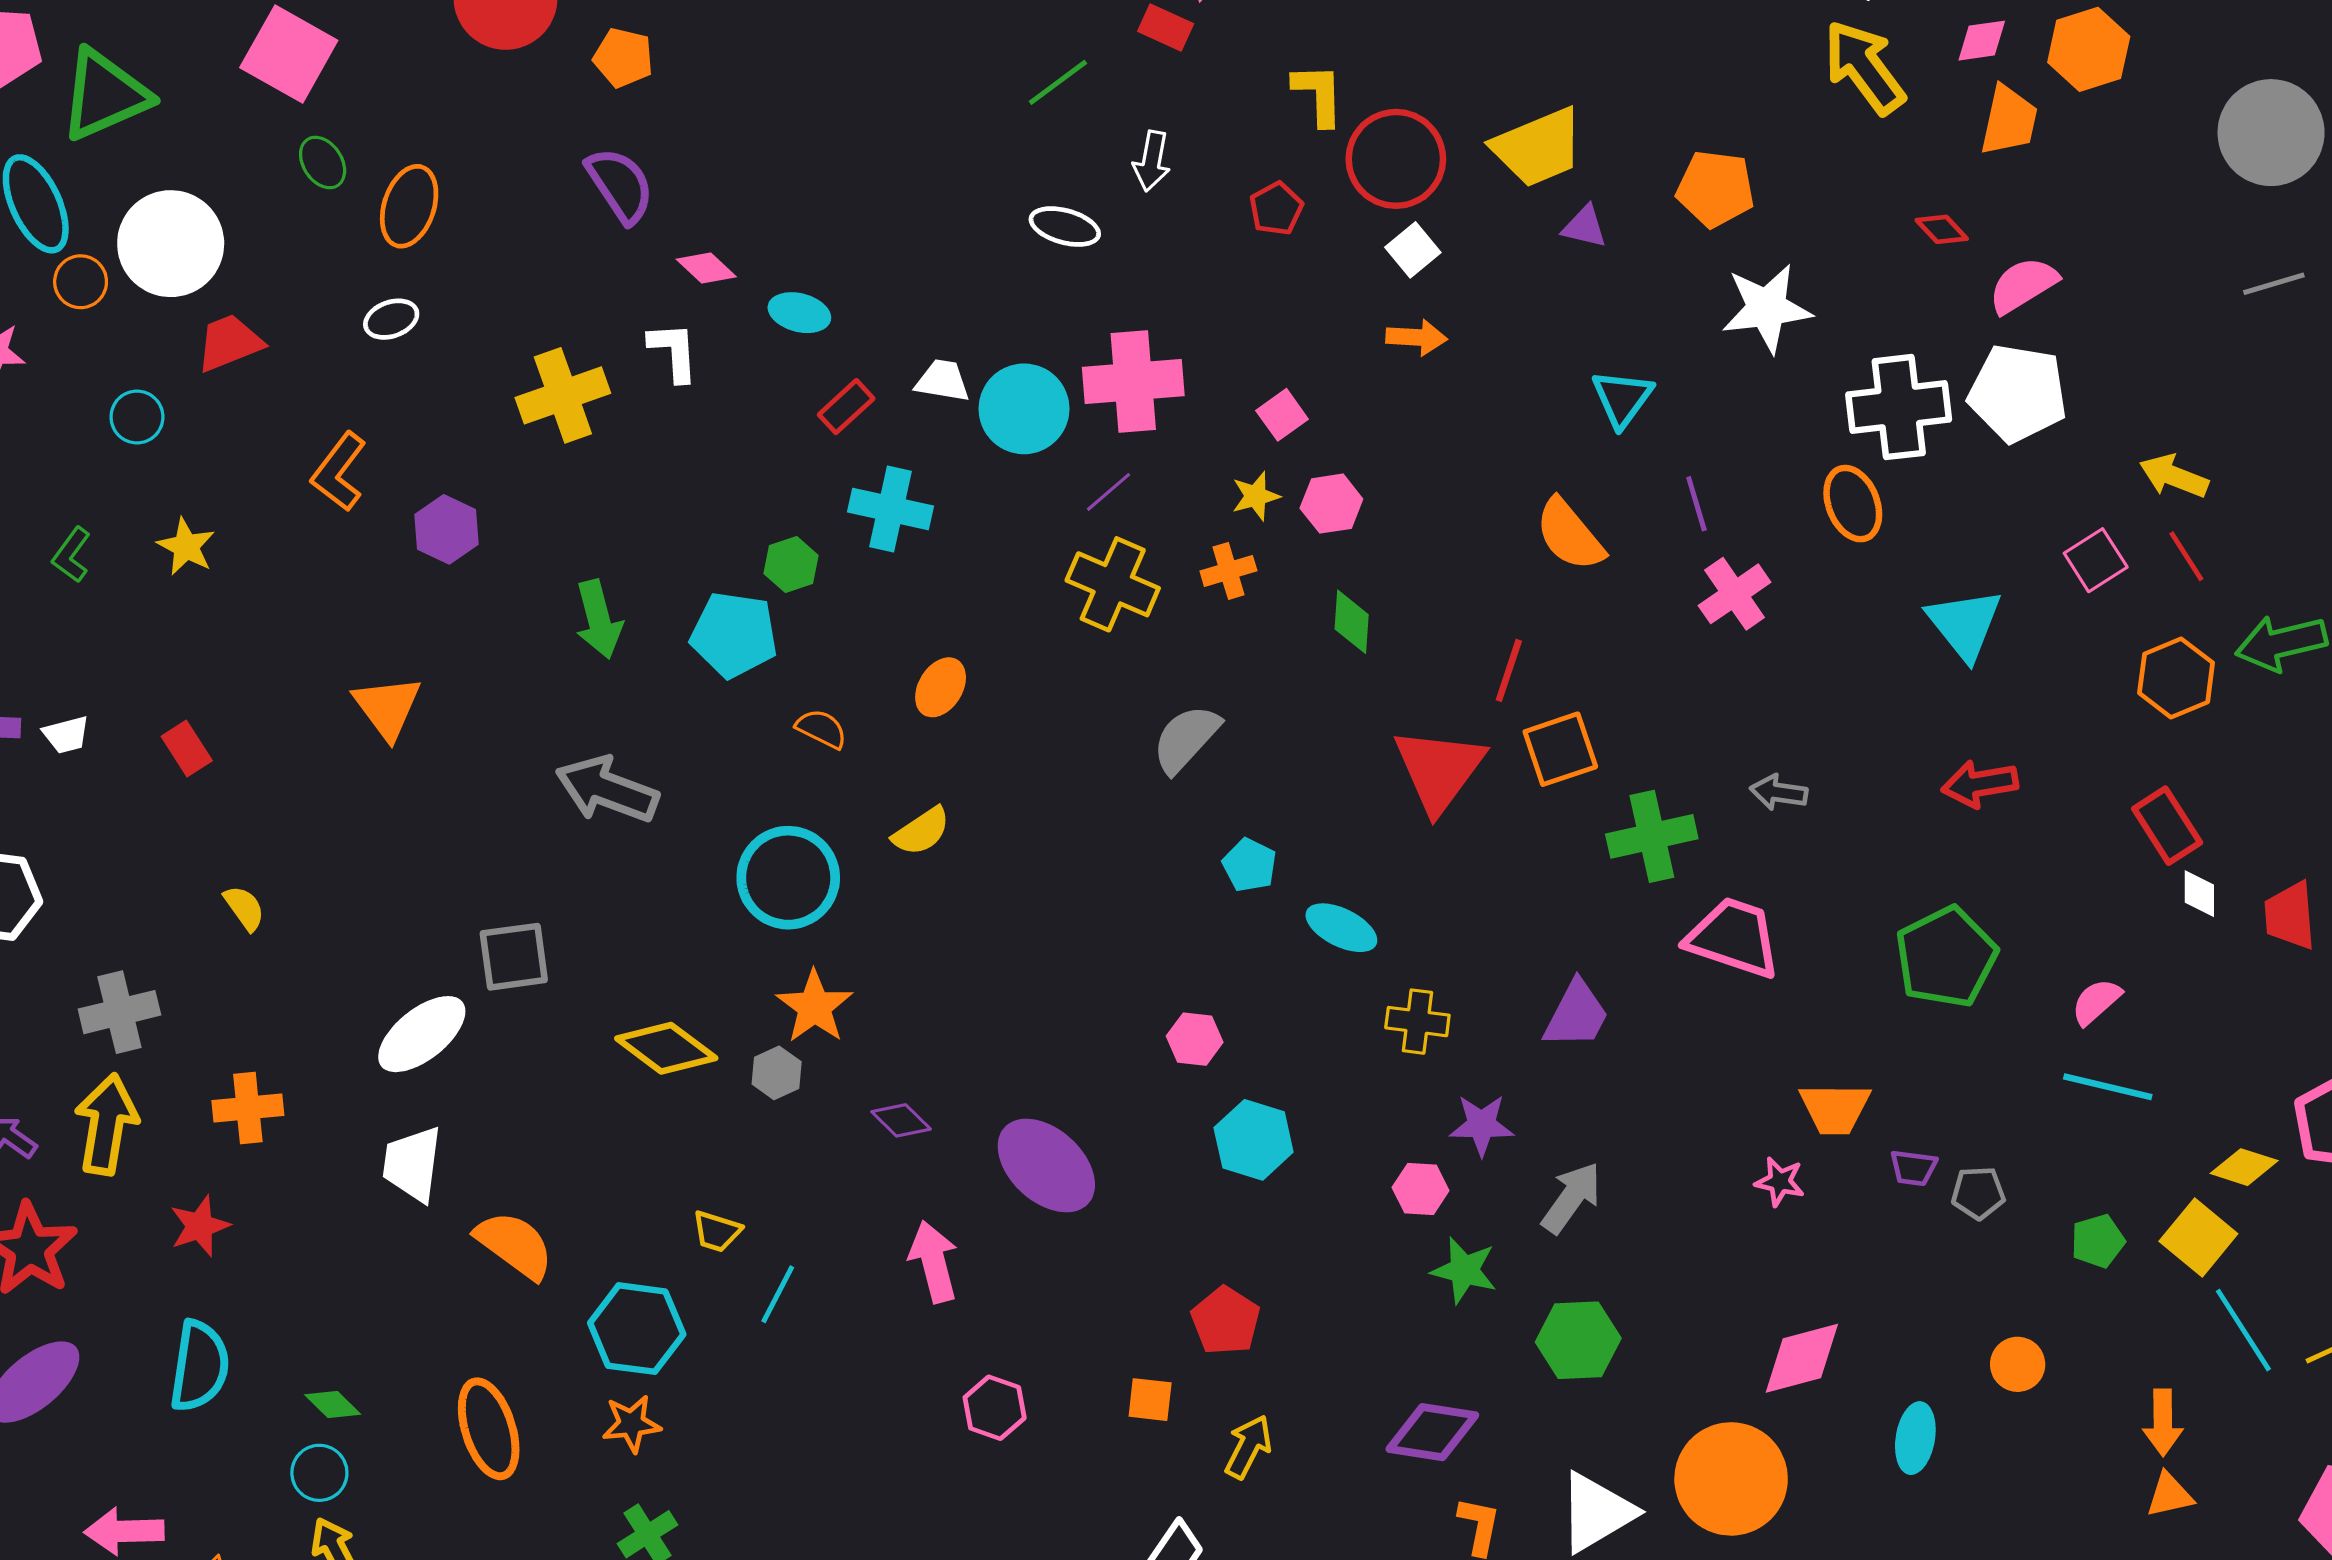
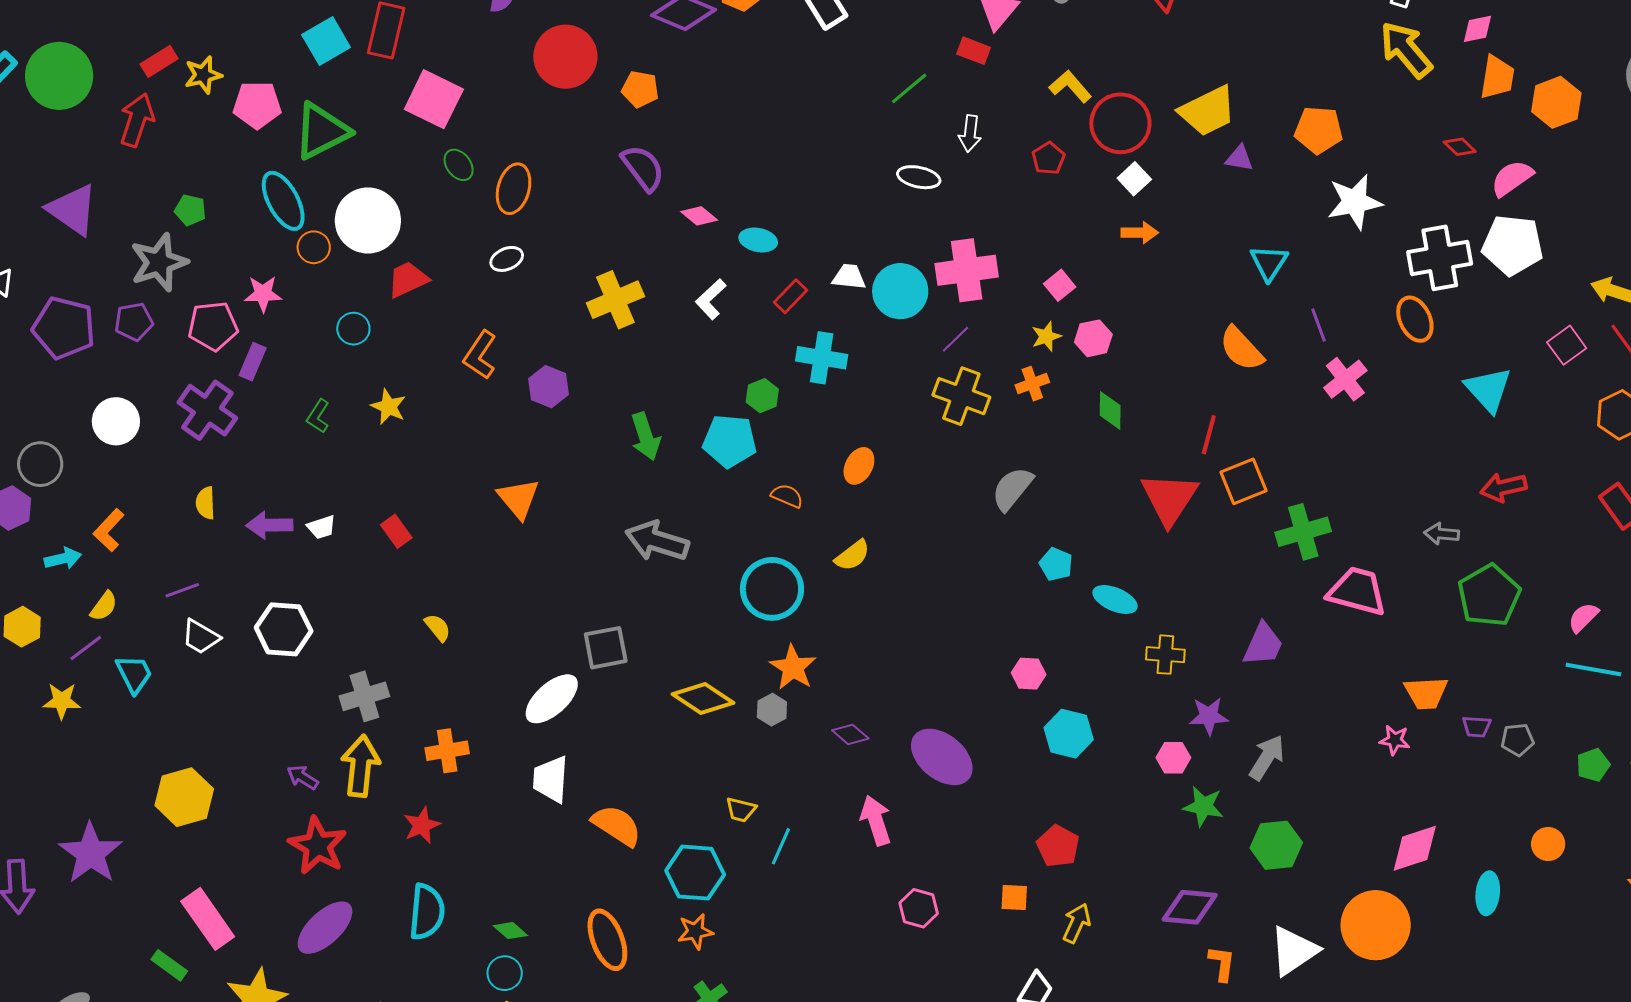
orange hexagon: (2089, 49) -> (1556, 102), moved
yellow L-shape: (1318, 95) -> (1070, 86), turned -36
white L-shape: (674, 352) -> (711, 299), moved, turned -126
gray arrow: (1779, 792) -> (1442, 534), moved

